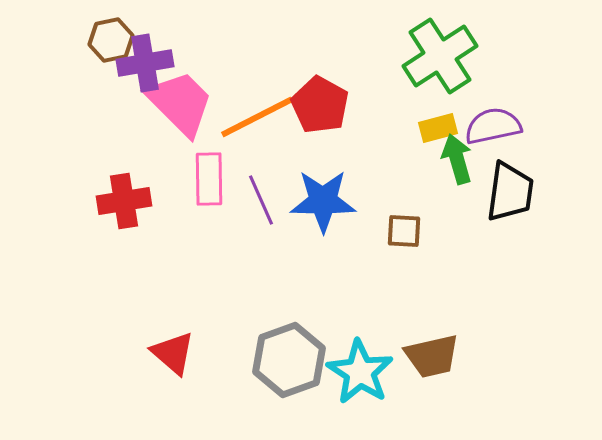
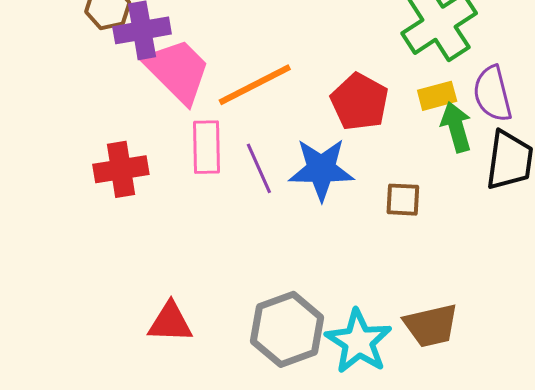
red pentagon: (320, 105) -> (360, 102), moved
purple semicircle: (493, 126) -> (492, 94), turned -92
red triangle: (173, 353) -> (170, 322), turned -39

